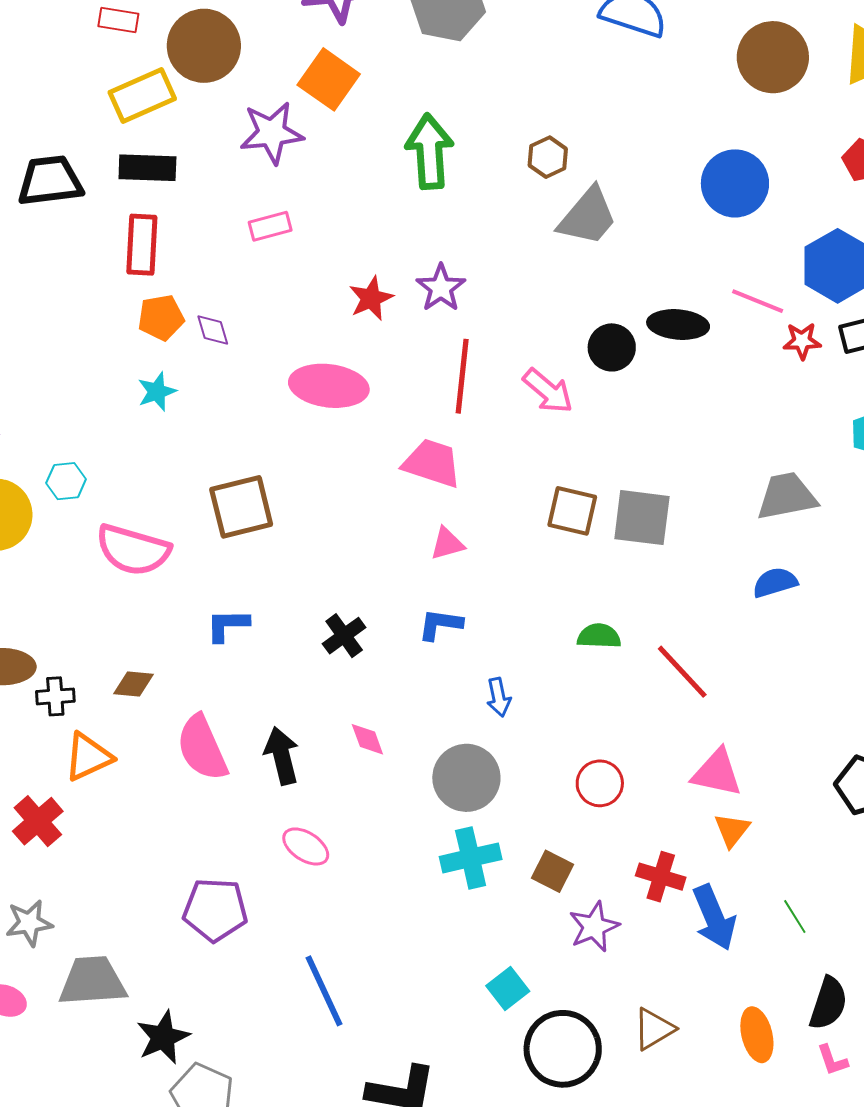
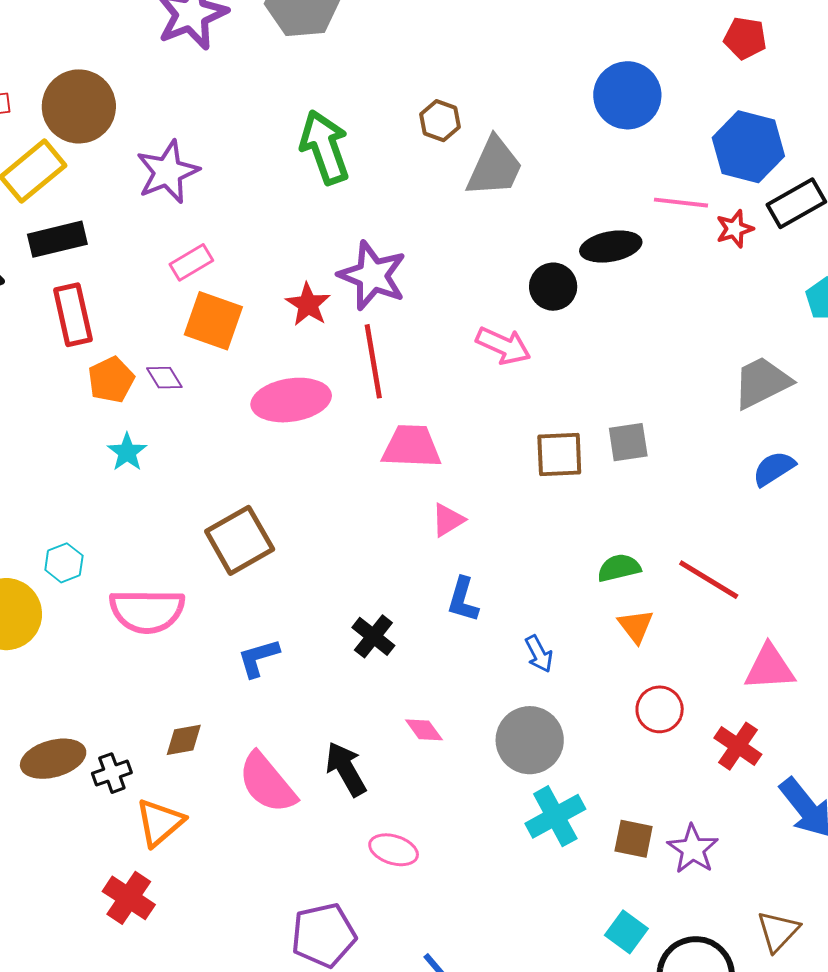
orange square: (329, 79) -> (213, 321), moved
purple star: (441, 288) -> (372, 275), size x1.4
red line: (462, 376) -> (373, 361), moved
gray square: (642, 518) -> (628, 442), size x0.7
blue L-shape: (440, 624) -> (463, 600), turned -66
orange triangle: (732, 830) -> (636, 626), moved
brown square: (553, 871) -> (634, 839), moved
red cross: (661, 877) -> (738, 746), moved, turned 33

